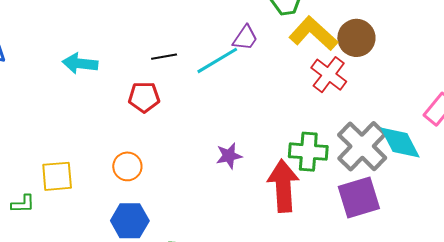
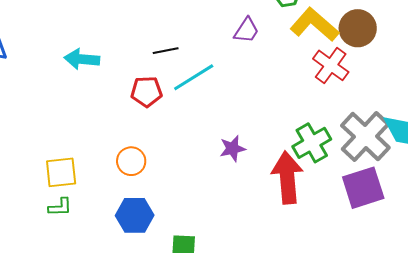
cyan line: (217, 60) -> (194, 77), moved
green cross: (308, 152) -> (312, 143), turned -33
green L-shape: (23, 204) -> (60, 207), moved

